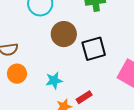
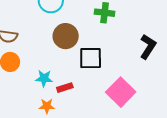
red rectangle: (84, 97) -> (65, 88), moved

